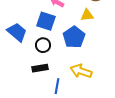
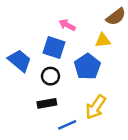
yellow arrow: (81, 71) -> (96, 107), turned -75
blue line: (57, 86) -> (67, 125), turned 56

